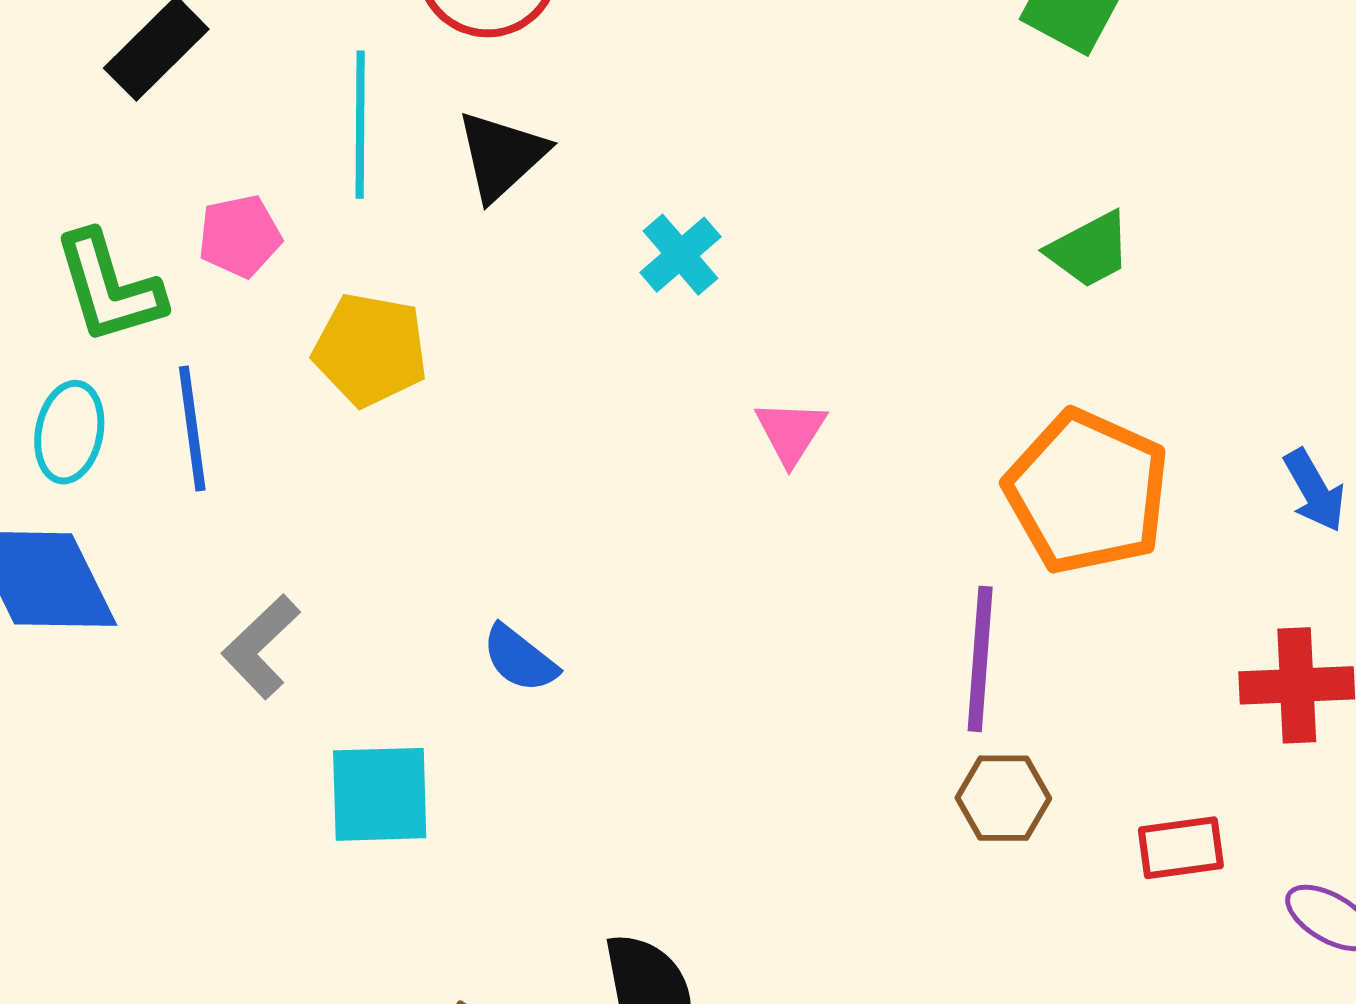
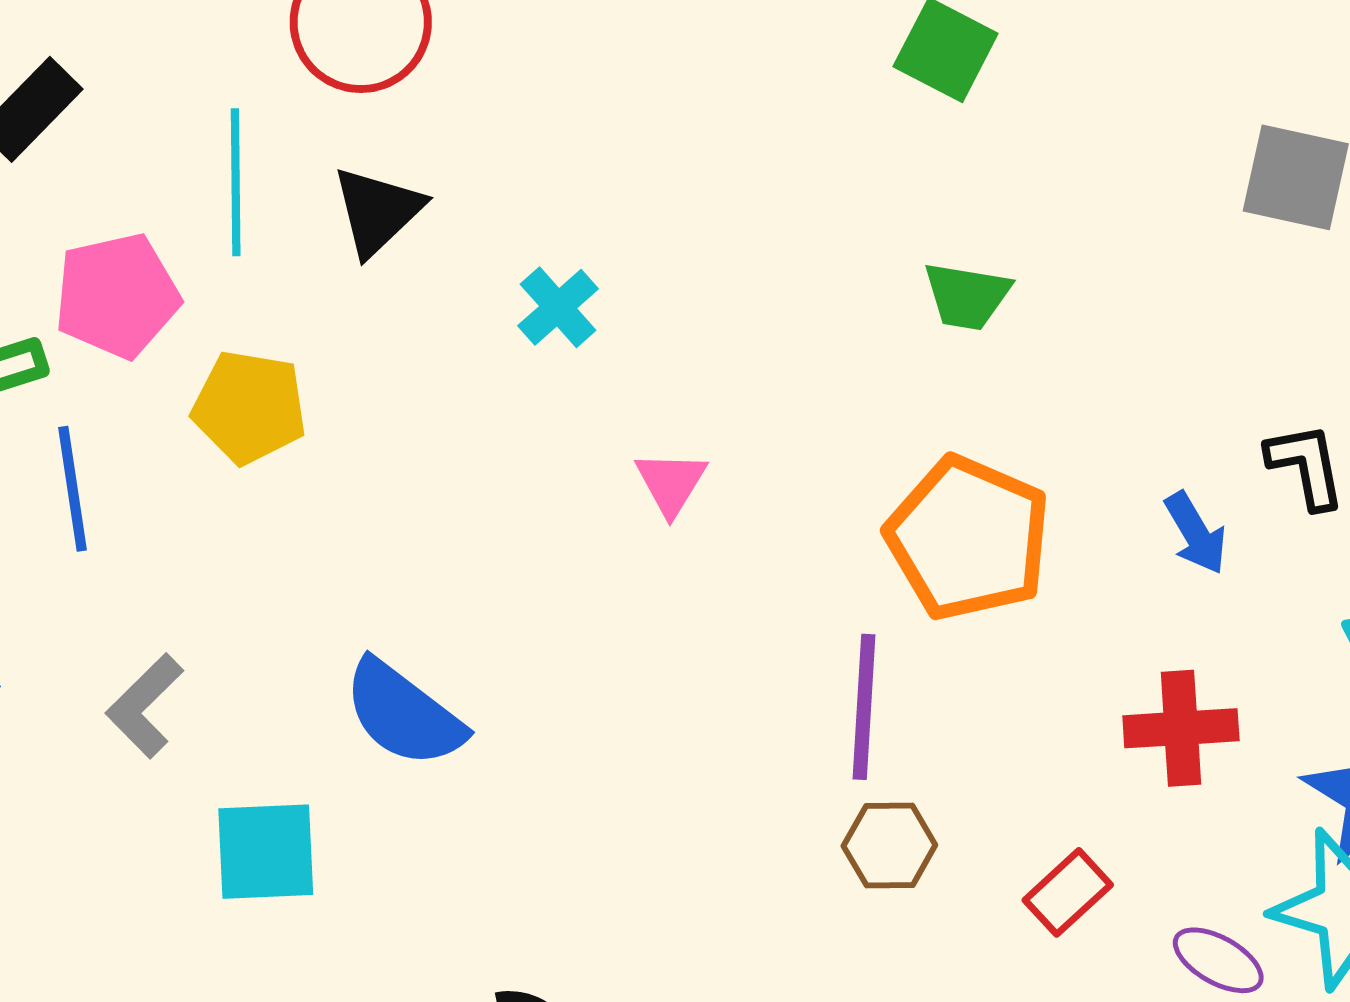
pink pentagon: (240, 236) -> (117, 296), size x1.5
green trapezoid: (1089, 250) -> (967, 296), turned 38
blue semicircle: (520, 659) -> (404, 714), size x1.6
red rectangle: (1181, 848) -> (1068, 892), turned -34

